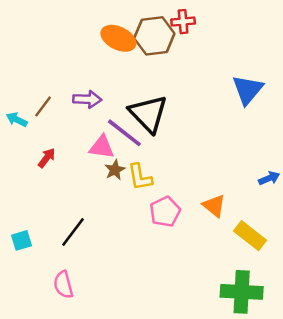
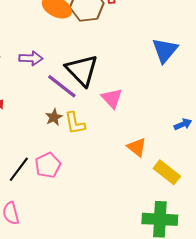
pink triangle: (102, 147) -> (112, 98), moved, turned 40
pink pentagon: (165, 212) -> (48, 165), moved

